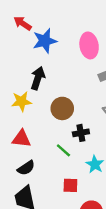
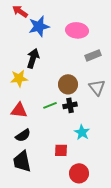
pink ellipse: (89, 45) -> (77, 30), turned -75
brown circle: (62, 108) -> (68, 84), moved
green line: (63, 150) -> (50, 105), moved, turned -64

